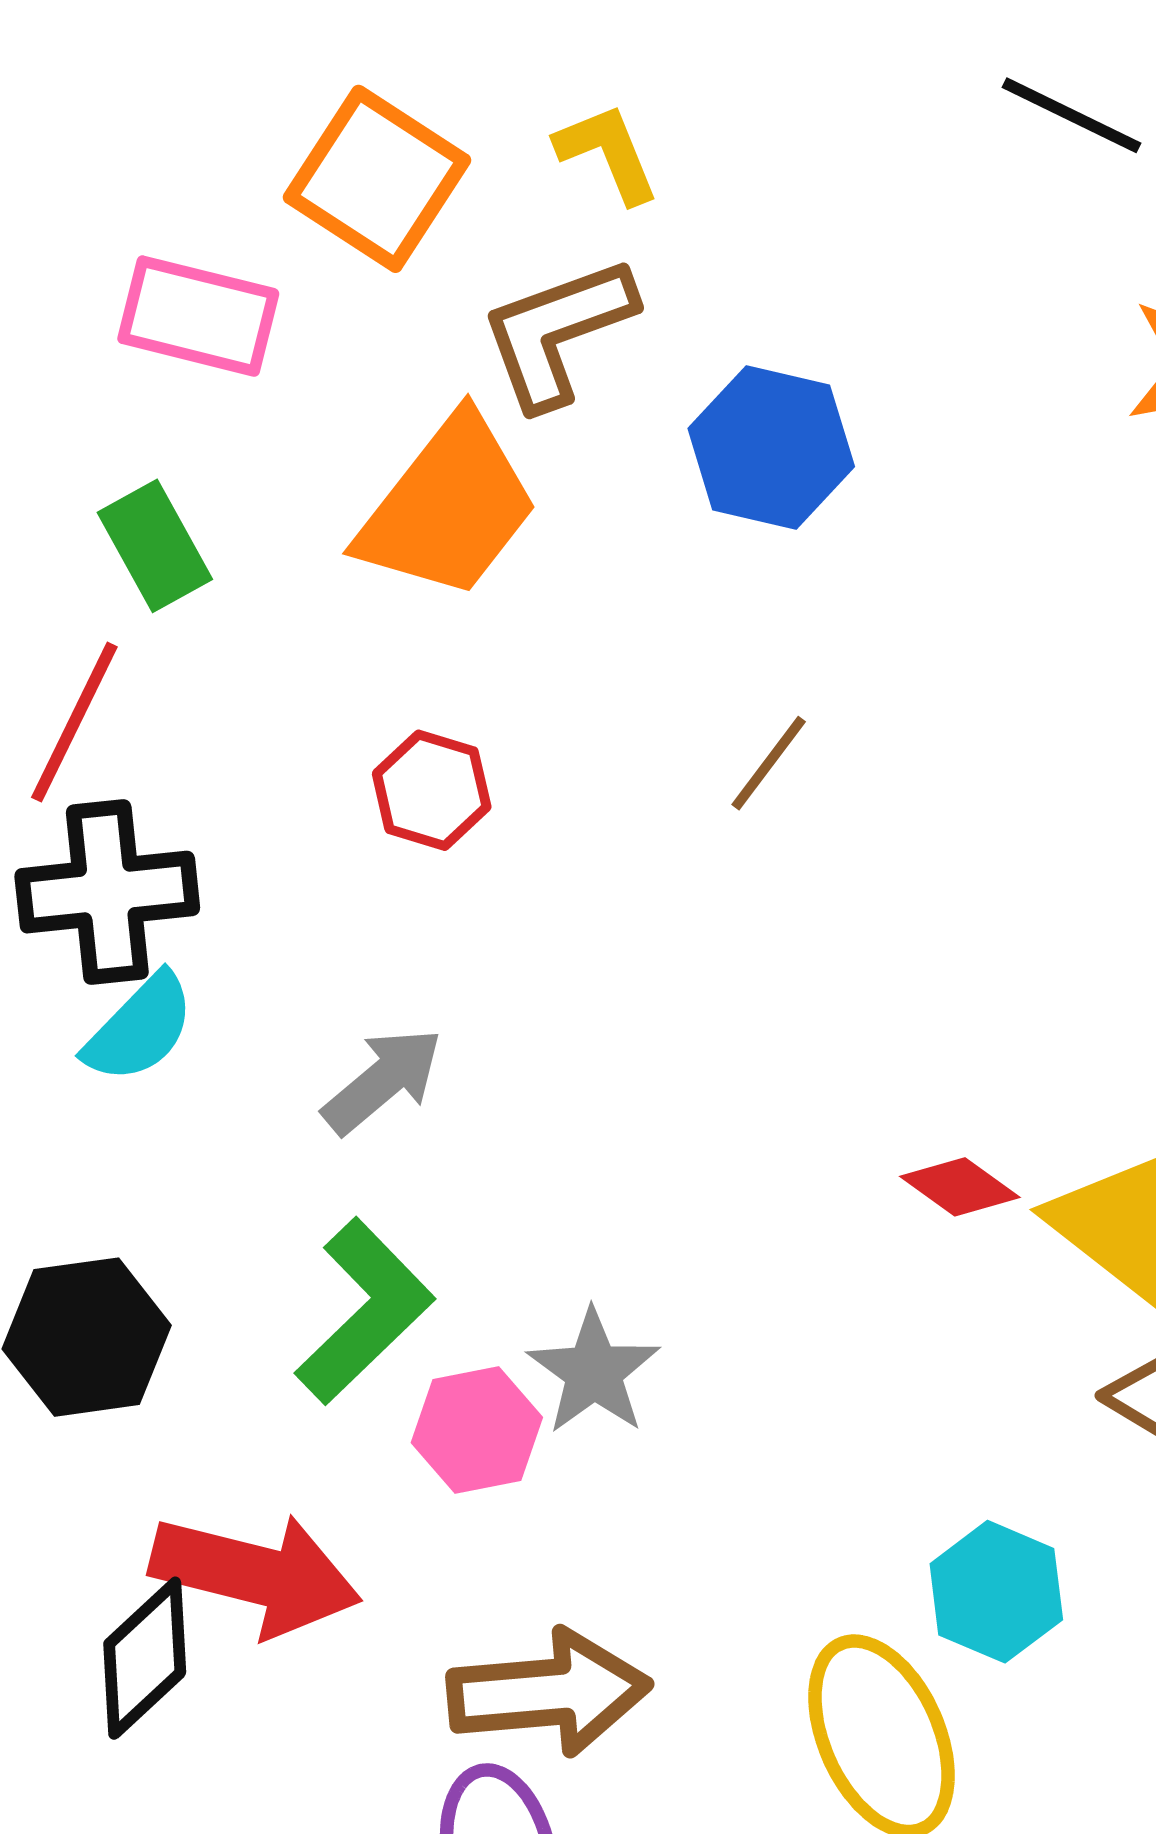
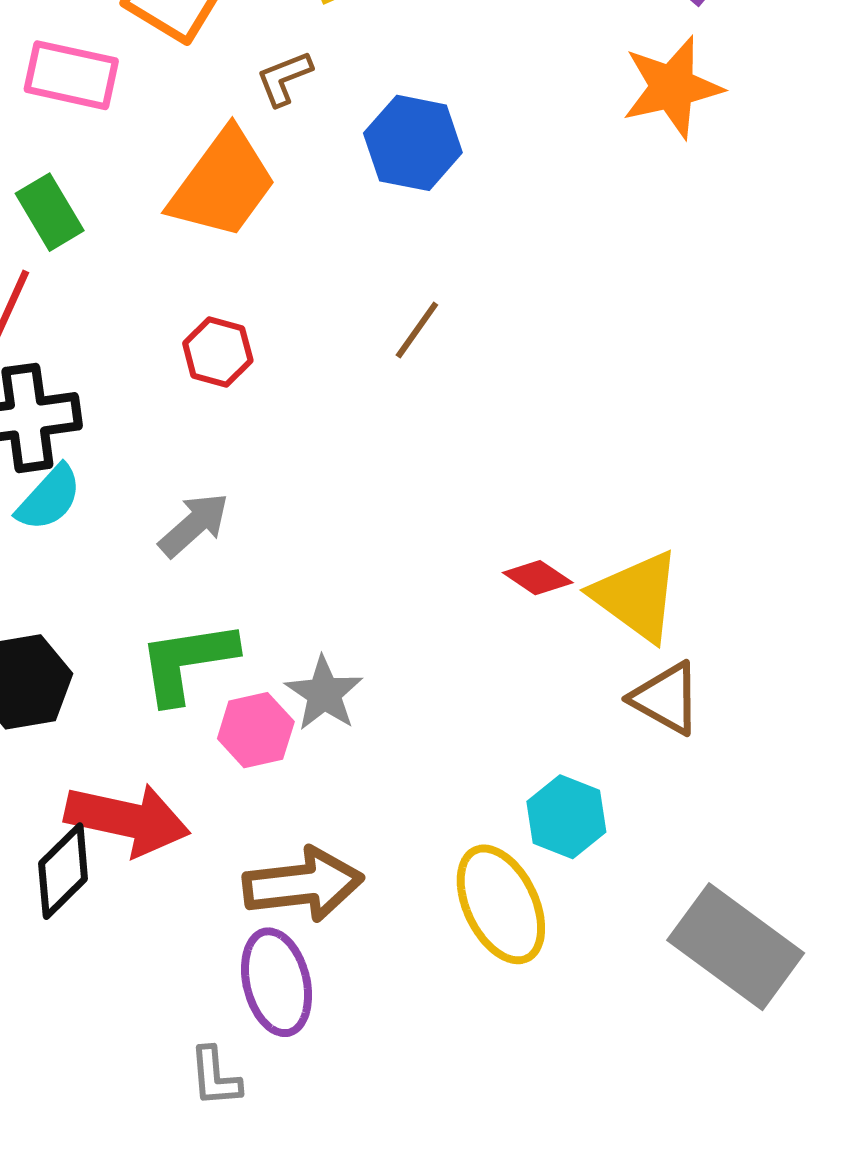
brown L-shape: (557, 332) -> (284, 78), size x0.6
green L-shape: (364, 1311) -> (187, 662), turned -143

